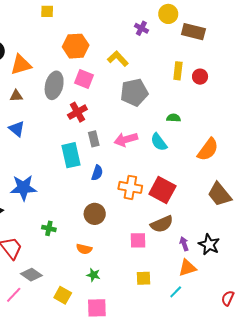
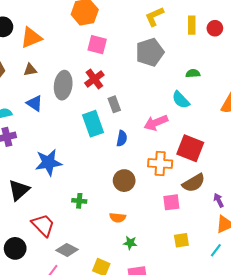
yellow L-shape: (118, 59) -> (154, 16), moved, turned -65
gray ellipse: (54, 85) -> (63, 85), moved
pink arrow: (126, 139) -> (156, 123), moved
orange cross: (130, 187) -> (160, 163), moved

